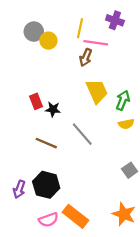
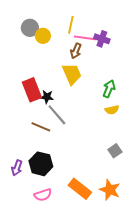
purple cross: (115, 20) -> (102, 39), moved
yellow trapezoid: (97, 91) -> (72, 74), moved
red rectangle: (36, 101) -> (32, 90), size x1.6
gray line: (82, 134) -> (57, 115), moved
orange rectangle: (75, 216) -> (80, 189), moved

